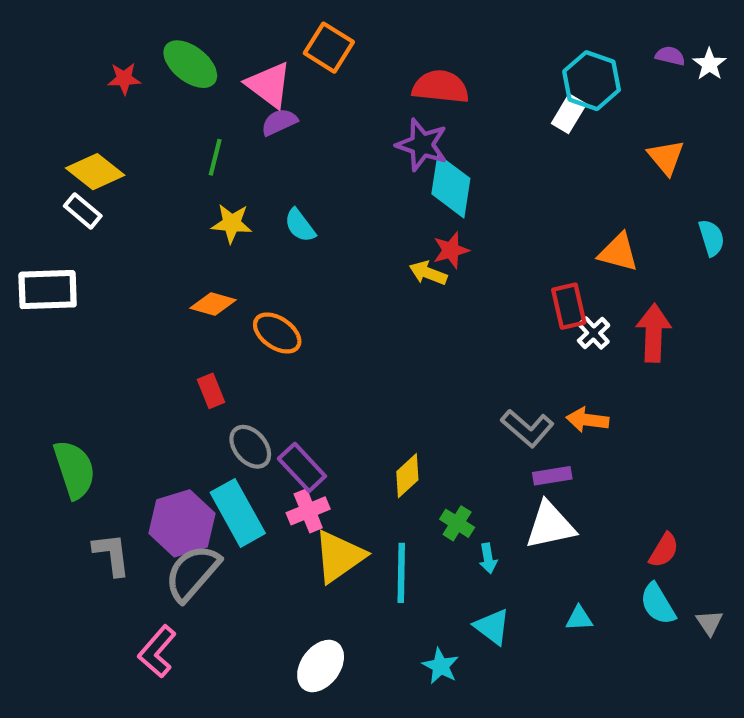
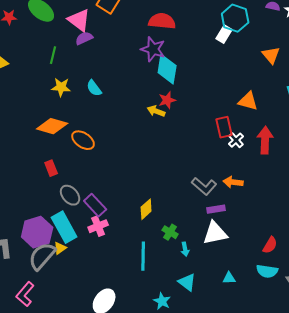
orange diamond: (213, 304) -> (52, 126), size x1.4
yellow triangle: (339, 556) -> (60, 248), moved, size x0.5
cyan semicircle: (658, 604) -> (267, 271), turned -50

